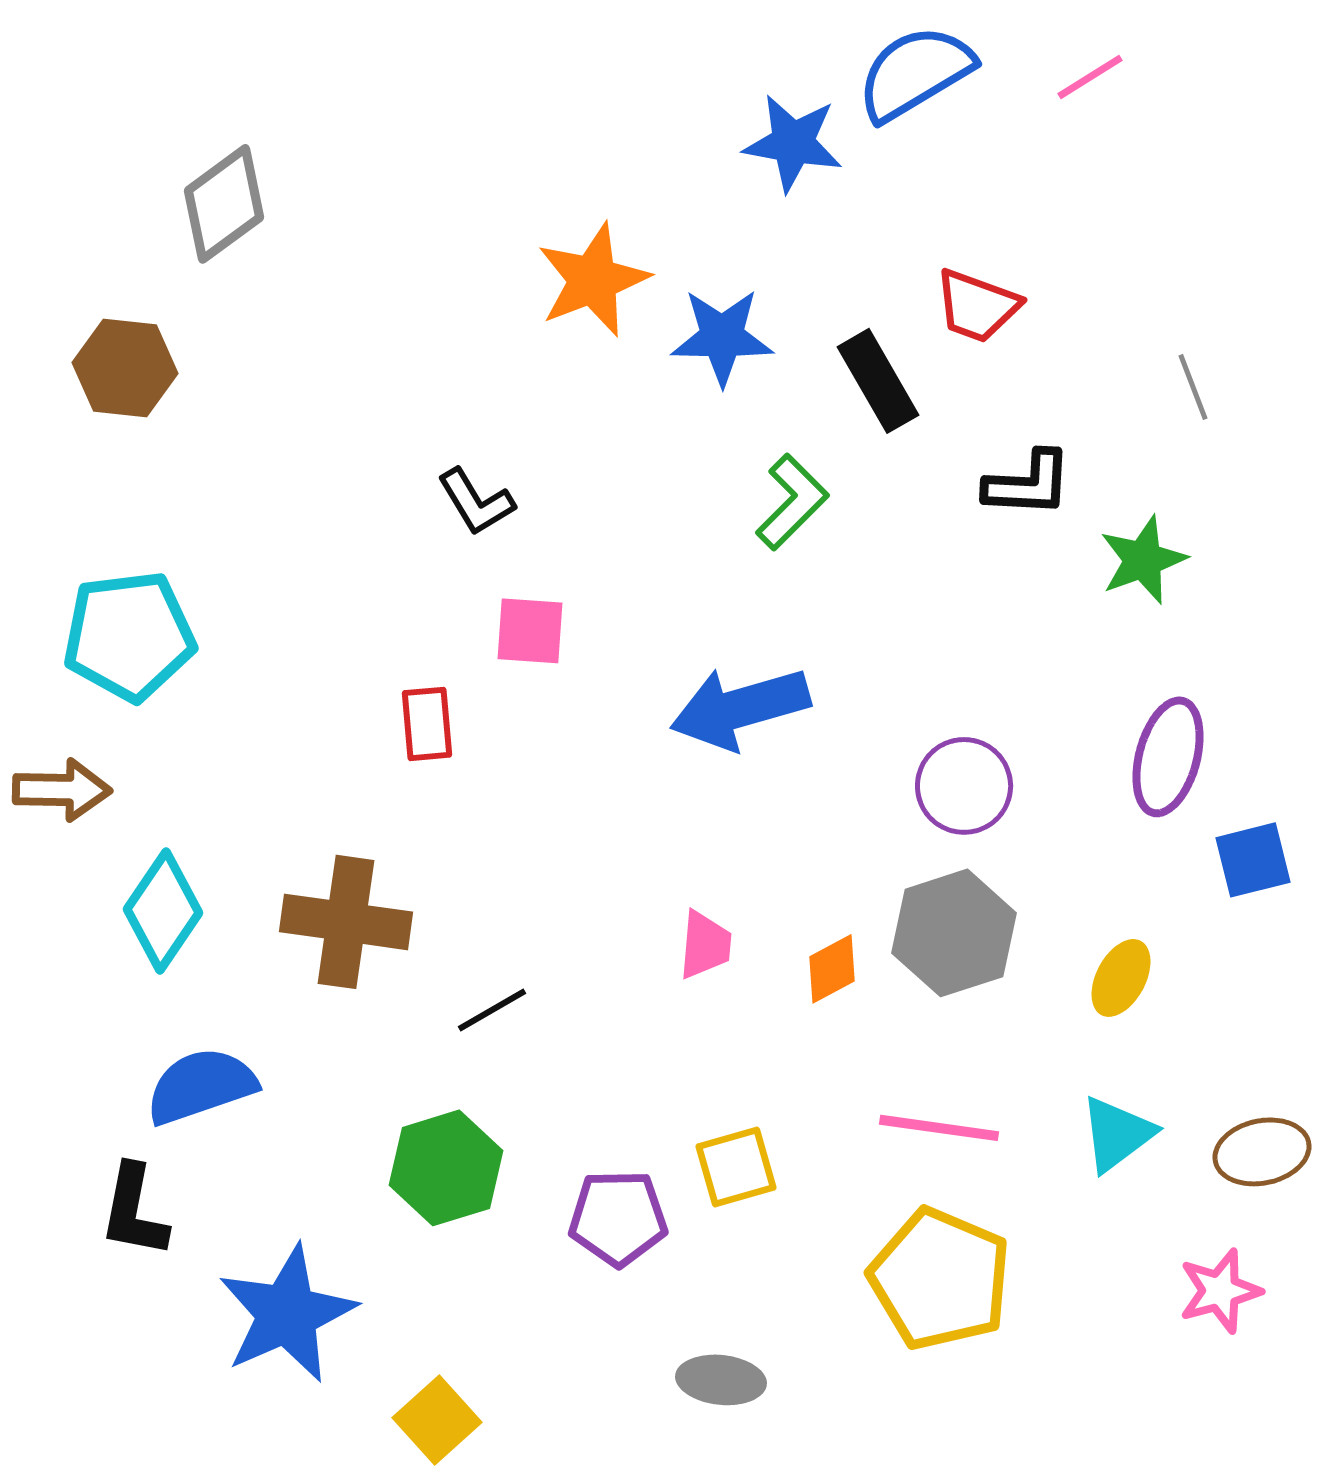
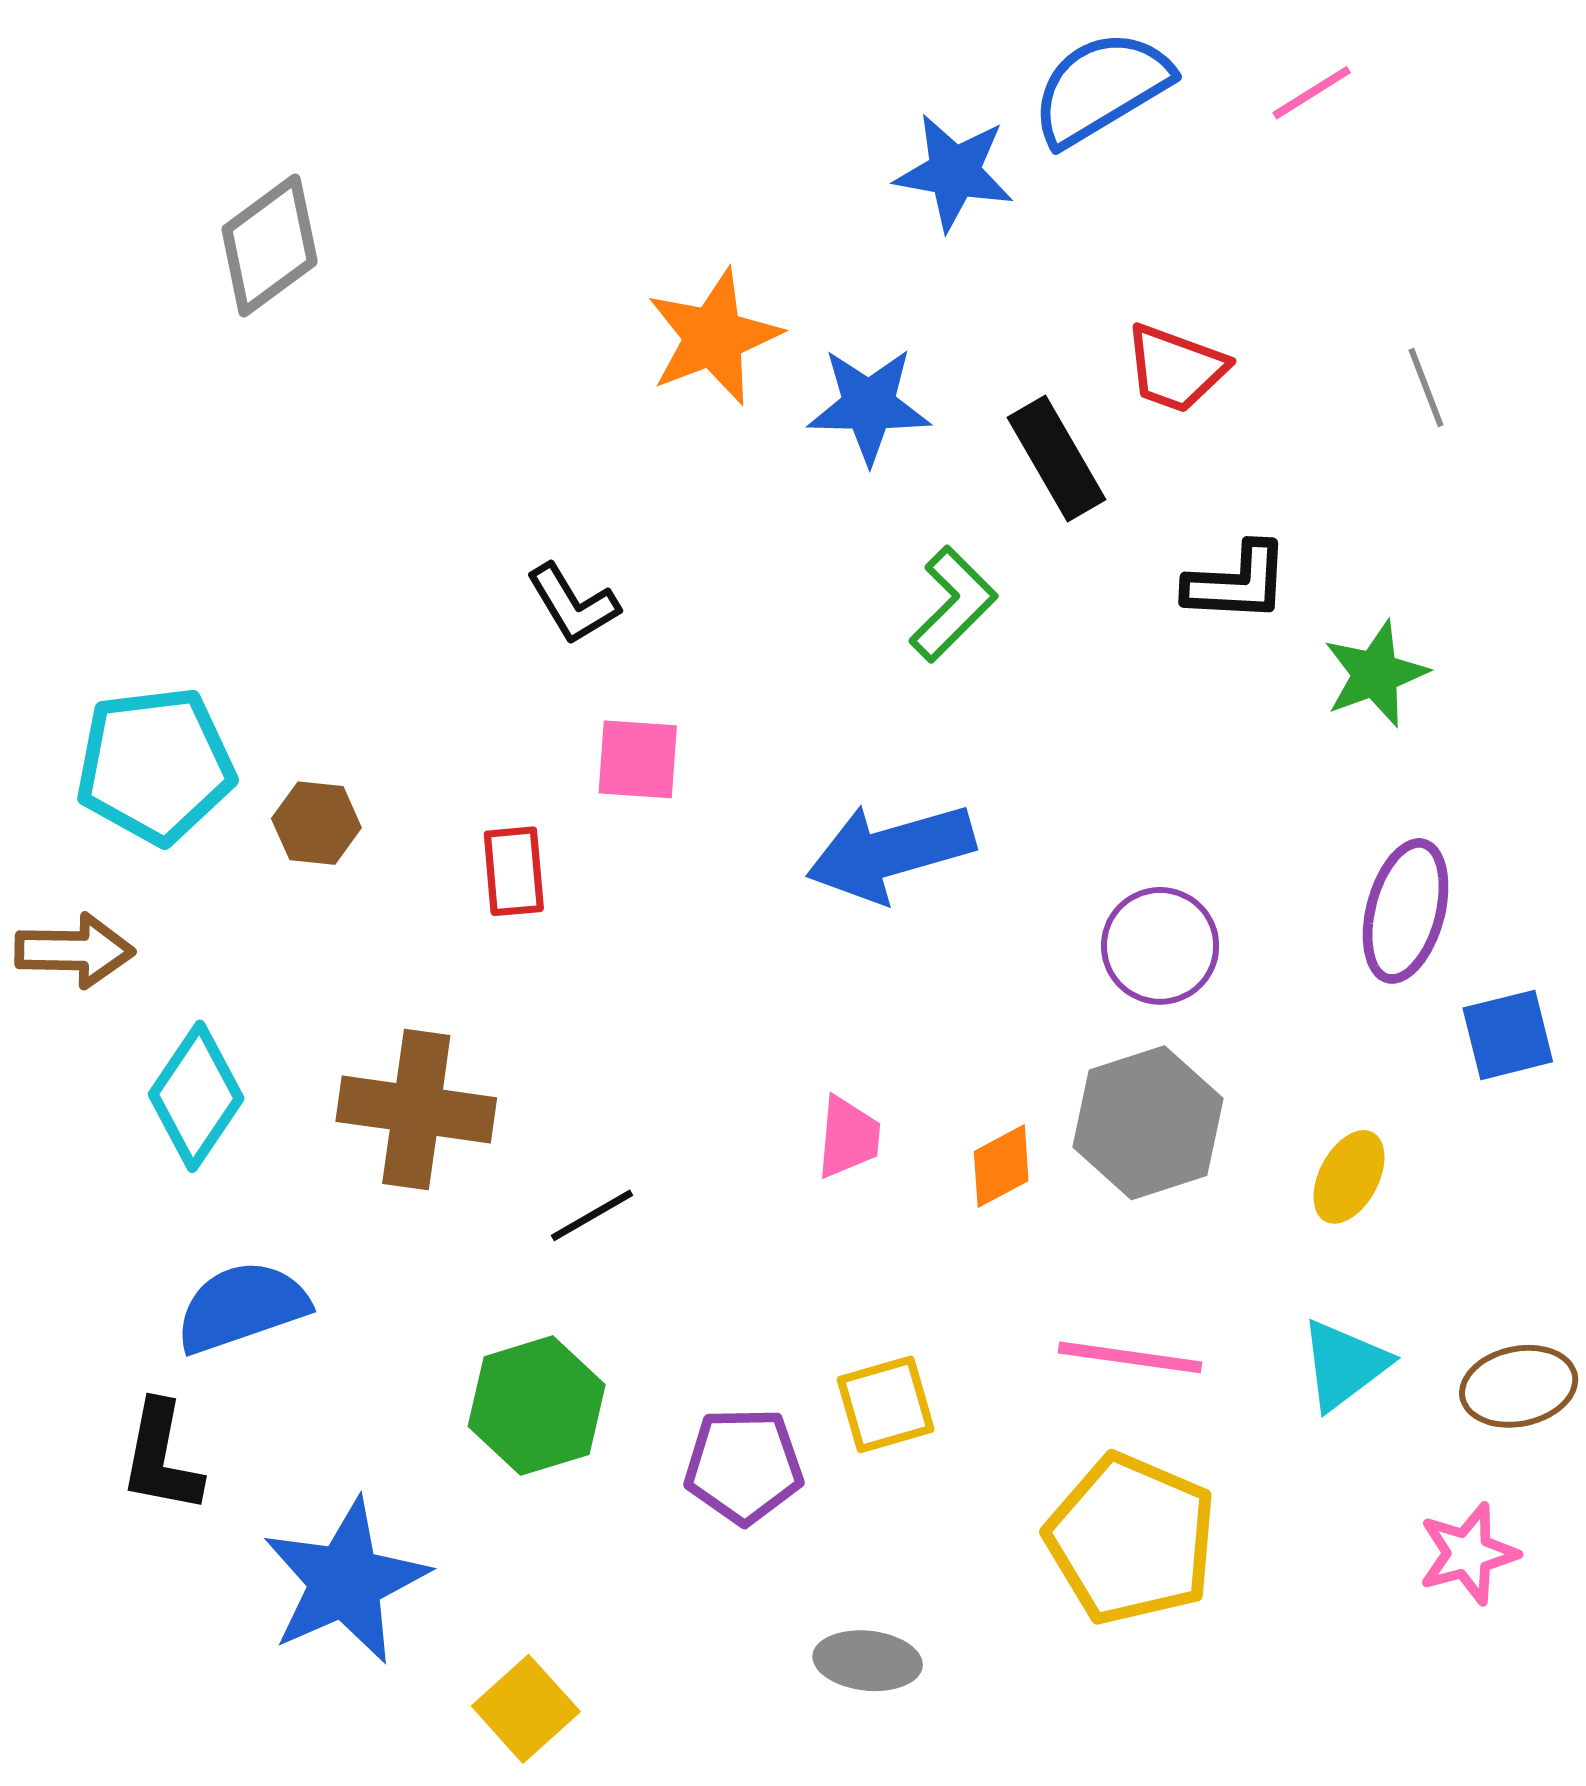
brown hexagon: (125, 368) -> (316, 823), moved, size x0.7
gray line: (1193, 387) -> (1426, 387), moved

